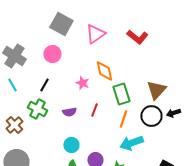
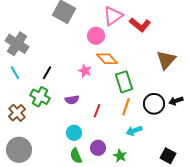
pink triangle: (95, 34) -> (113, 16), moved
pink circle: (52, 54) -> (96, 36), moved
orange diamond: (104, 71) -> (107, 59), turned -30
brown triangle: (156, 90) -> (166, 60), moved
red line: (94, 110) -> (97, 111), moved
cyan arrow: (131, 143) -> (134, 131), size x0.7

